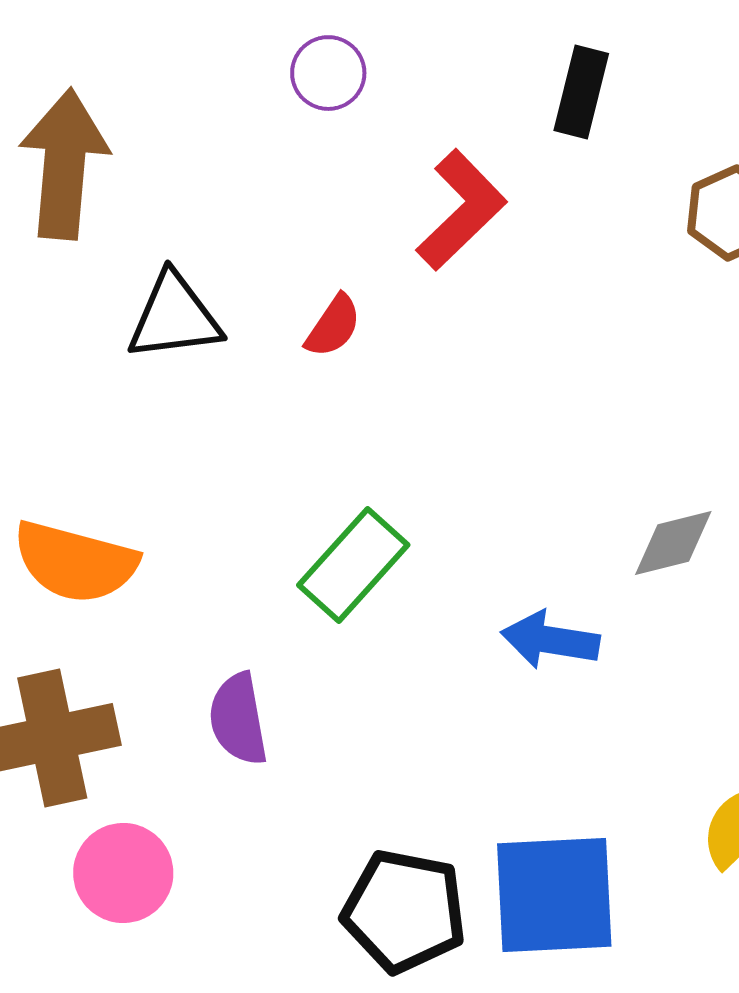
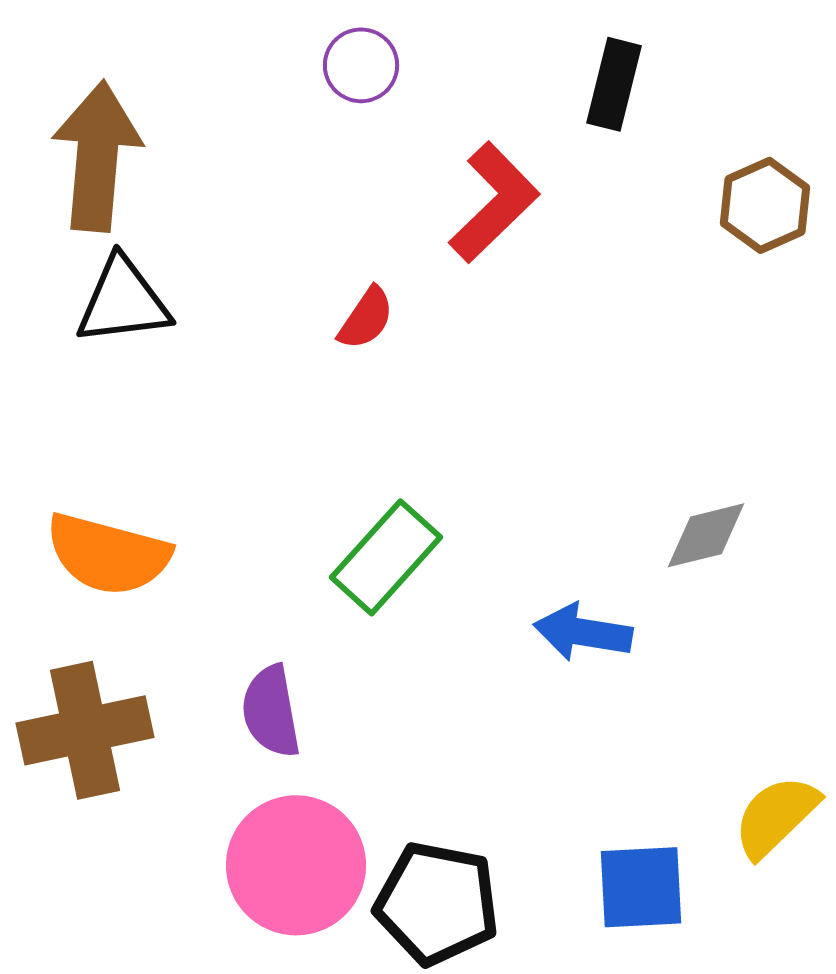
black triangle: (174, 317) -> (123, 301), moved
pink circle: (123, 873) -> (296, 865), moved, size x1.4
blue square: (554, 895) -> (641, 887), moved, size x0.7

